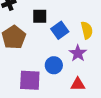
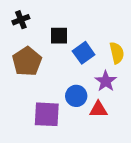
red triangle: (78, 84) -> (98, 109), moved

